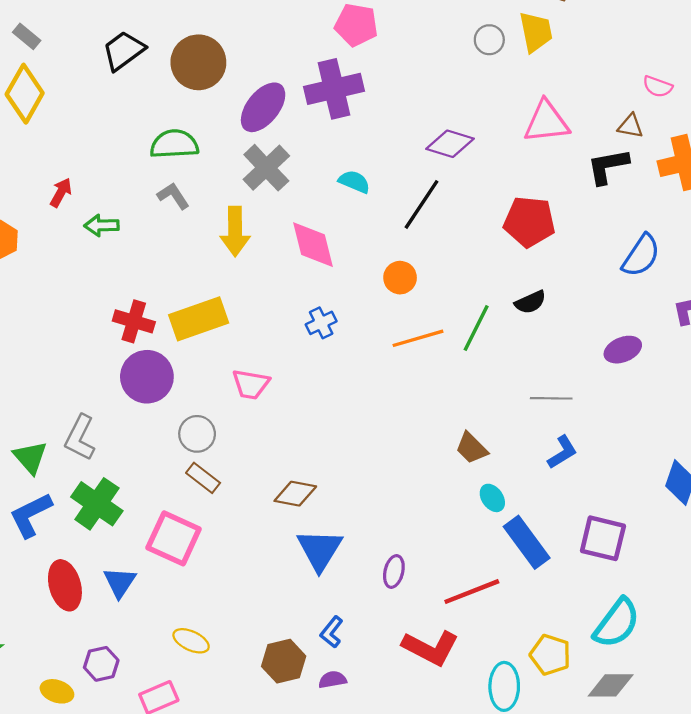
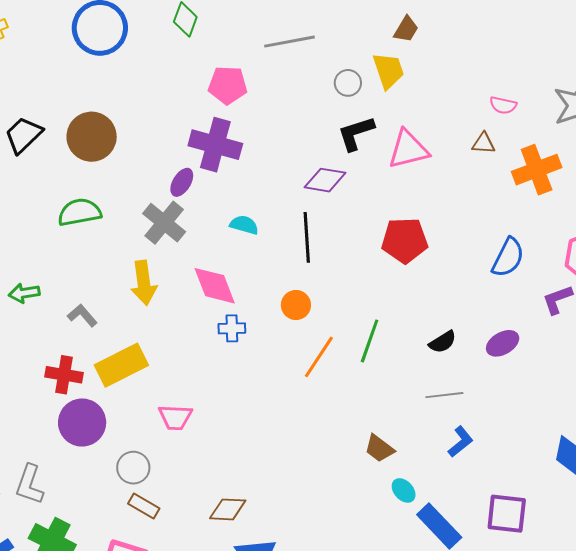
purple cross: (334, 89) -> (215, 145), turned 36
purple ellipse: (263, 107) -> (182, 182), moved, size x0.6
black L-shape: (608, 166) -> (356, 133), moved
gray L-shape: (173, 196) -> (82, 315), moved
black line: (422, 204) -> (307, 237), turned -30
black semicircle: (530, 302) -> (443, 342), moved
blue cross: (321, 323) -> (232, 328), moved, turned 32
orange line: (418, 338) -> (319, 357), turned -33

